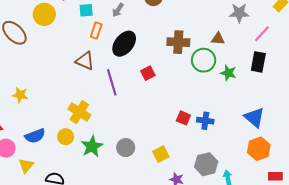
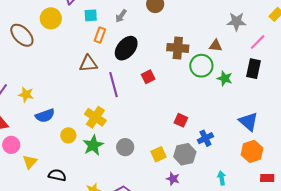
brown triangle: (85, 61) -> (88, 64), turned -30
yellow cross: (79, 112) -> (95, 117), moved
blue cross: (205, 121) -> (205, 138), moved, turned -35
blue semicircle: (35, 136) -> (45, 116), moved
gray hexagon: (206, 164) -> (185, 154), moved

